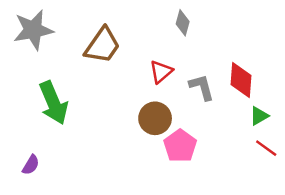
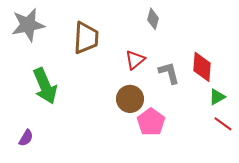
brown trapezoid: (102, 45) -> (86, 38), turned -32

